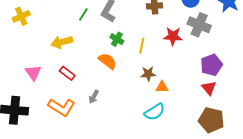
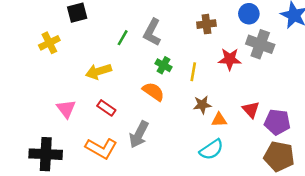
purple pentagon: (211, 65) -> (277, 122), moved, turned 30
red triangle: (209, 88) -> (251, 110), moved
gray arrow: (94, 97) -> (139, 134), size x1.6

